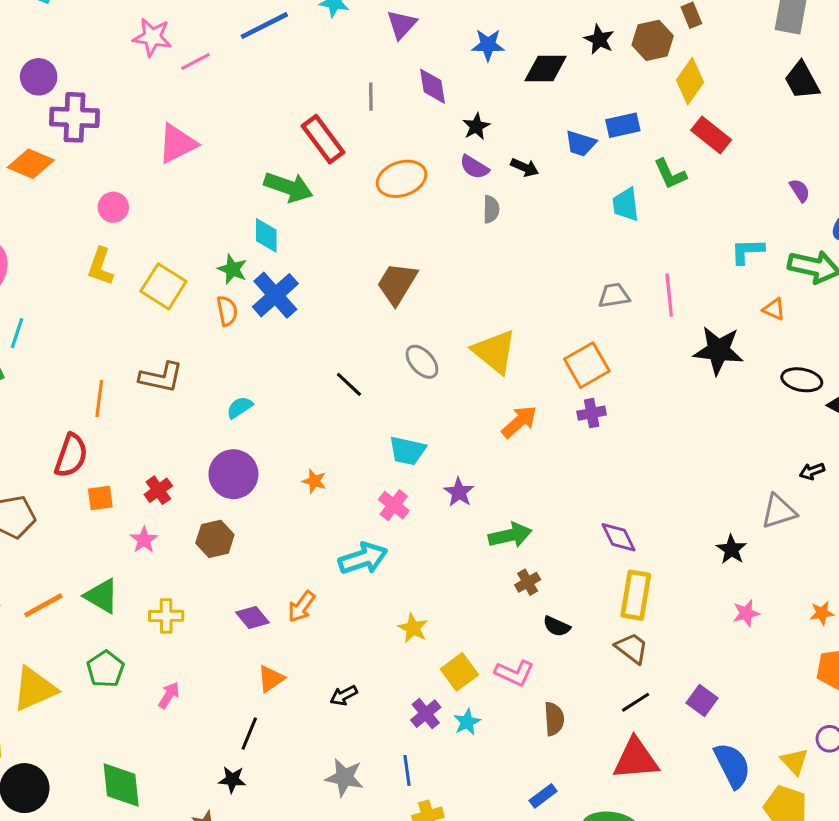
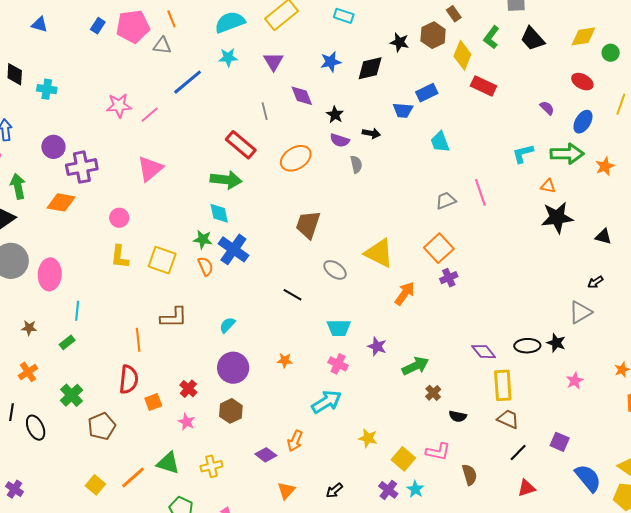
green L-shape: (670, 174) -> (491, 37), moved, turned 75
black star: (718, 350) -> (557, 217), moved
black ellipse: (802, 380) -> (527, 346), moved
red triangle: (636, 759) -> (526, 488), size x0.6

